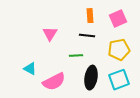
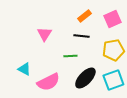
orange rectangle: (90, 16) -> (84, 16), turned 56
black ellipse: (91, 78) -> (85, 78), turned 35

